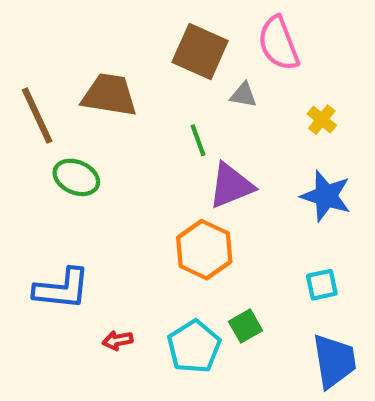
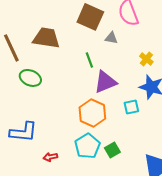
yellow cross: (322, 120) -> (146, 59), moved
cyan square: (322, 285) -> (131, 107), moved
cyan pentagon: (194, 347) -> (87, 146), moved

